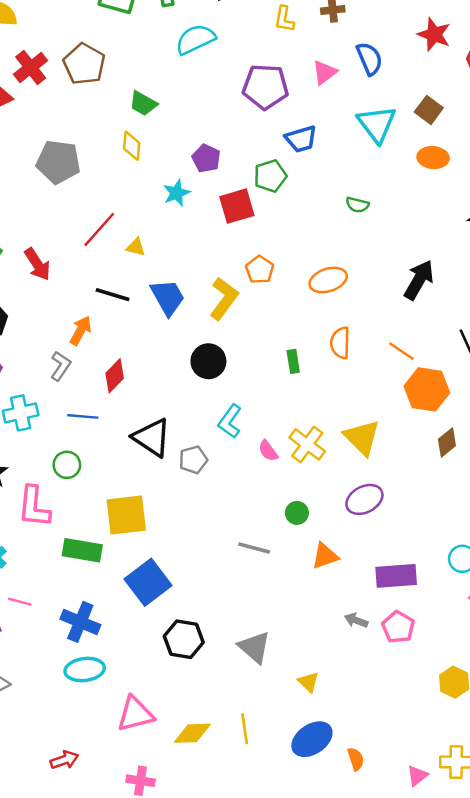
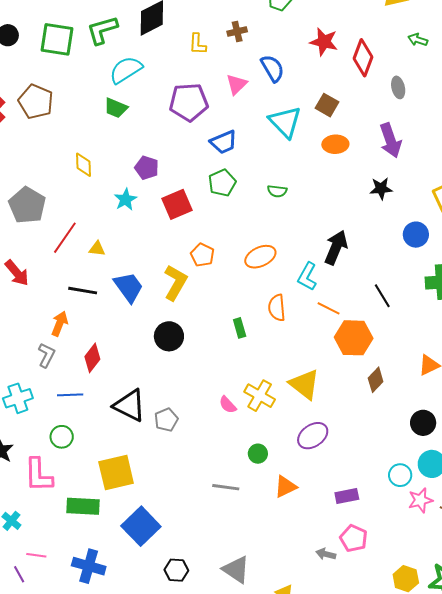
green trapezoid: (143, 104) -> (116, 108), moved
gray pentagon: (58, 162) -> (27, 205), moved, turned 30
green pentagon: (270, 176) -> (222, 183), moved
cyan L-shape: (230, 421) -> (307, 276), moved
purple rectangle: (396, 576) -> (347, 496), size x0.7
gray arrow: (356, 620) -> (326, 554), moved
black hexagon: (184, 639) -> (176, 570), size x0.7

